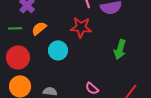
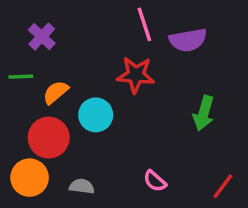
orange semicircle: (39, 28) -> (56, 92), moved
red circle: (18, 57) -> (49, 138), moved

